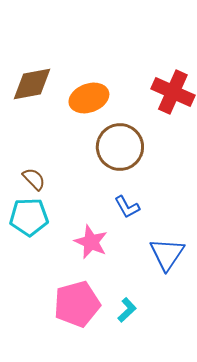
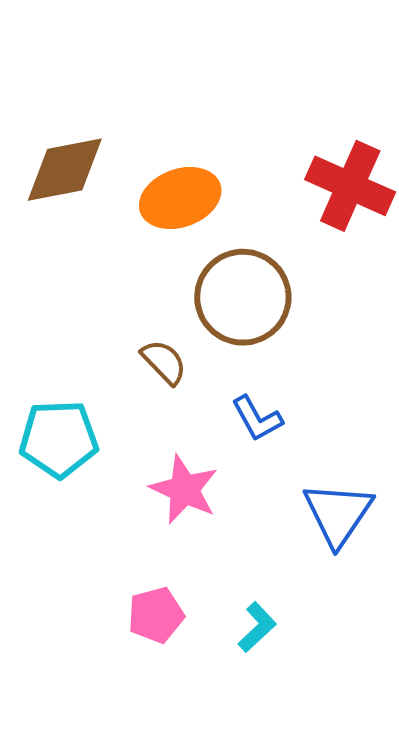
brown semicircle: (34, 179) -> (164, 362), moved
pink pentagon: (77, 304) -> (156, 615), size x0.6

